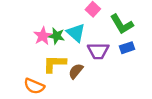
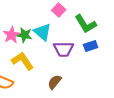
yellow L-shape: (54, 64) -> (23, 61), turned 55
brown semicircle: (76, 71) -> (55, 82), moved

